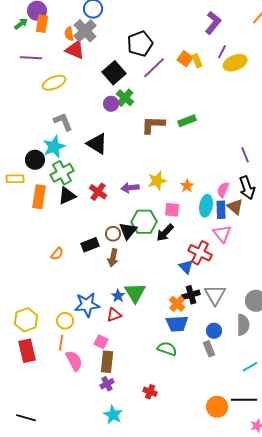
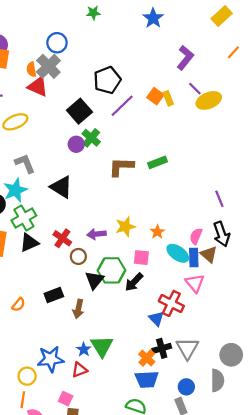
purple line: (222, 52) -> (195, 89), turned -72
cyan ellipse: (206, 206) -> (178, 253), turned -65
brown circle: (113, 234) -> (78, 256), moved

